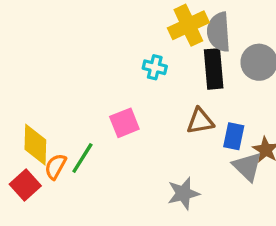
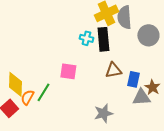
black rectangle: (214, 69) -> (103, 39), moved
pink square: (124, 123) -> (68, 71), turned 30
gray triangle: (247, 167) -> (141, 97), turned -48

